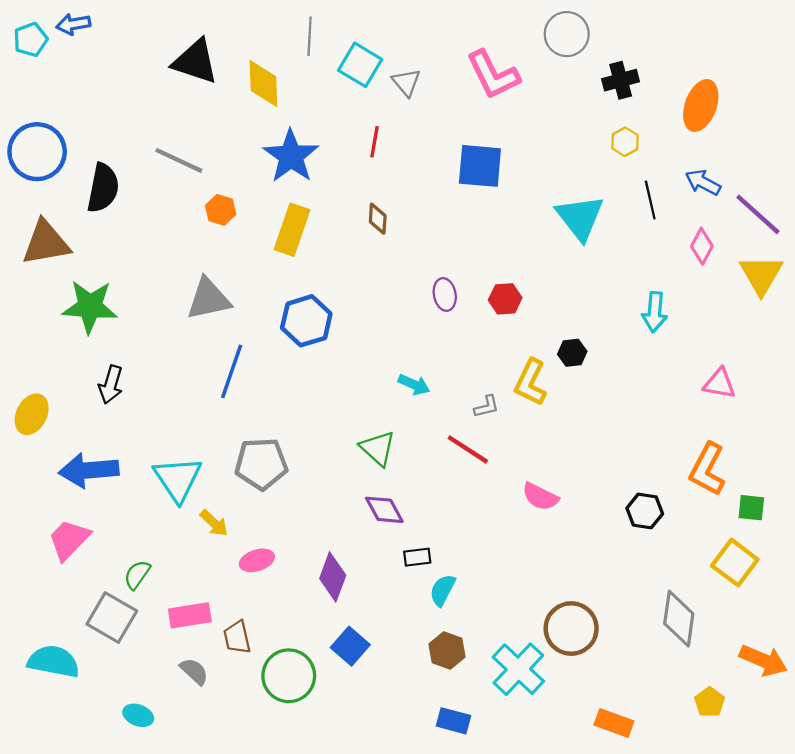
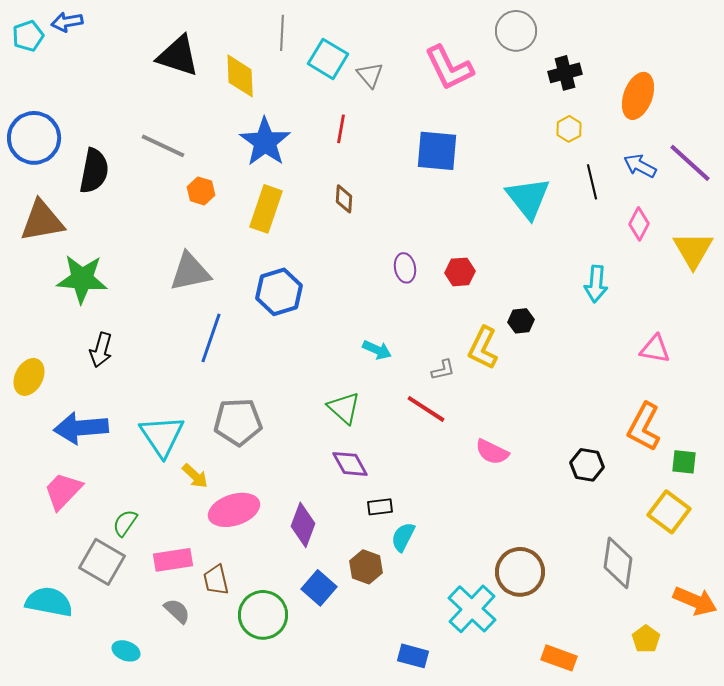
purple line: (758, 214) -> (690, 163), moved
pink ellipse: (257, 560) -> (234, 510), size x1.6
brown hexagon: (447, 650) -> (366, 567), moved

